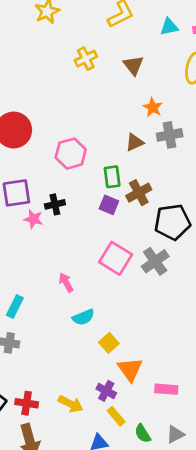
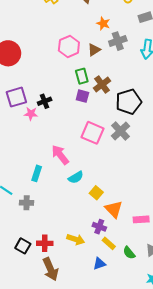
pink hexagon: (71, 154) -> (69, 46), moved
pink arrow: (66, 282) -> (60, 155), size x1.5
cyan rectangle: (15, 307) -> (37, 173), moved

